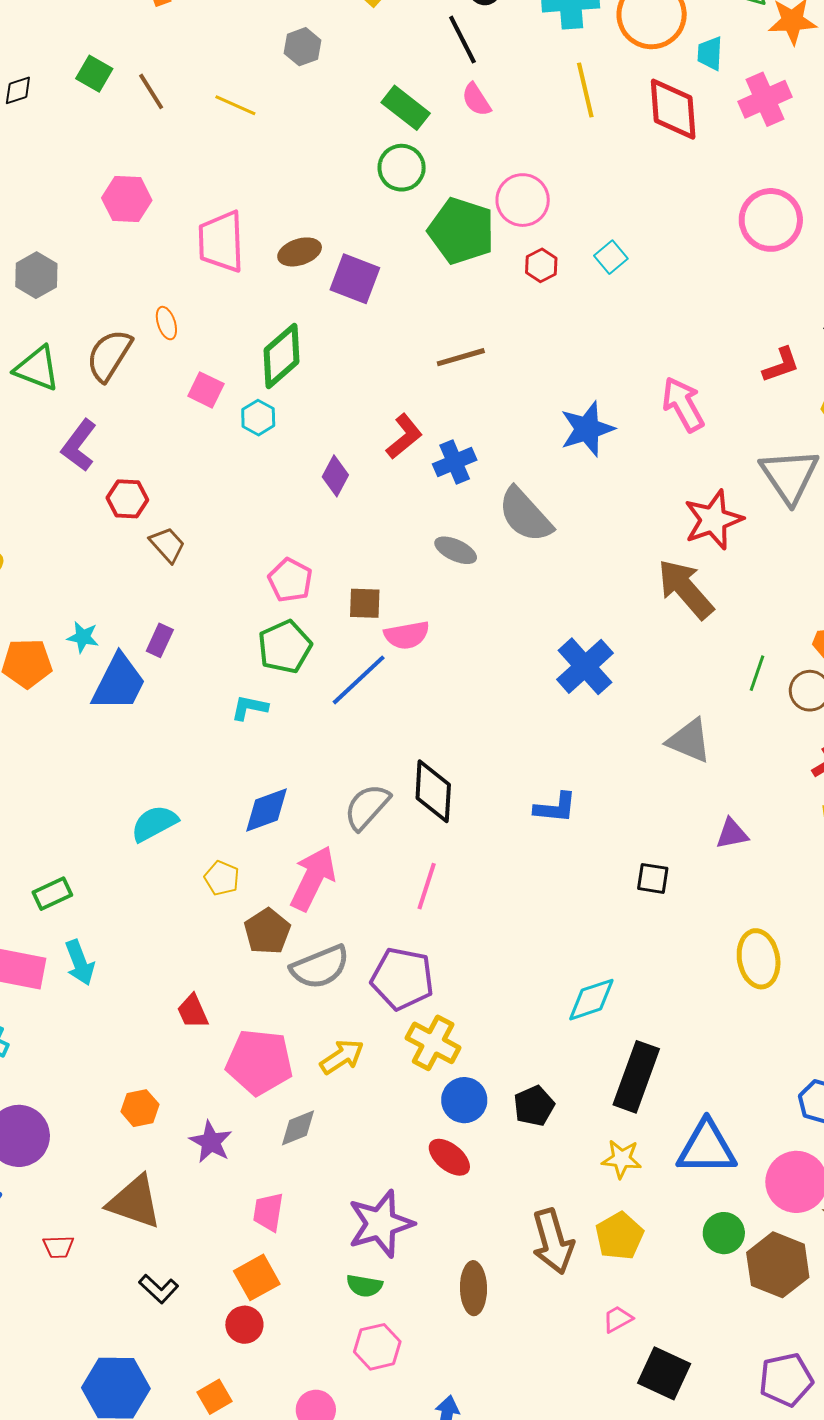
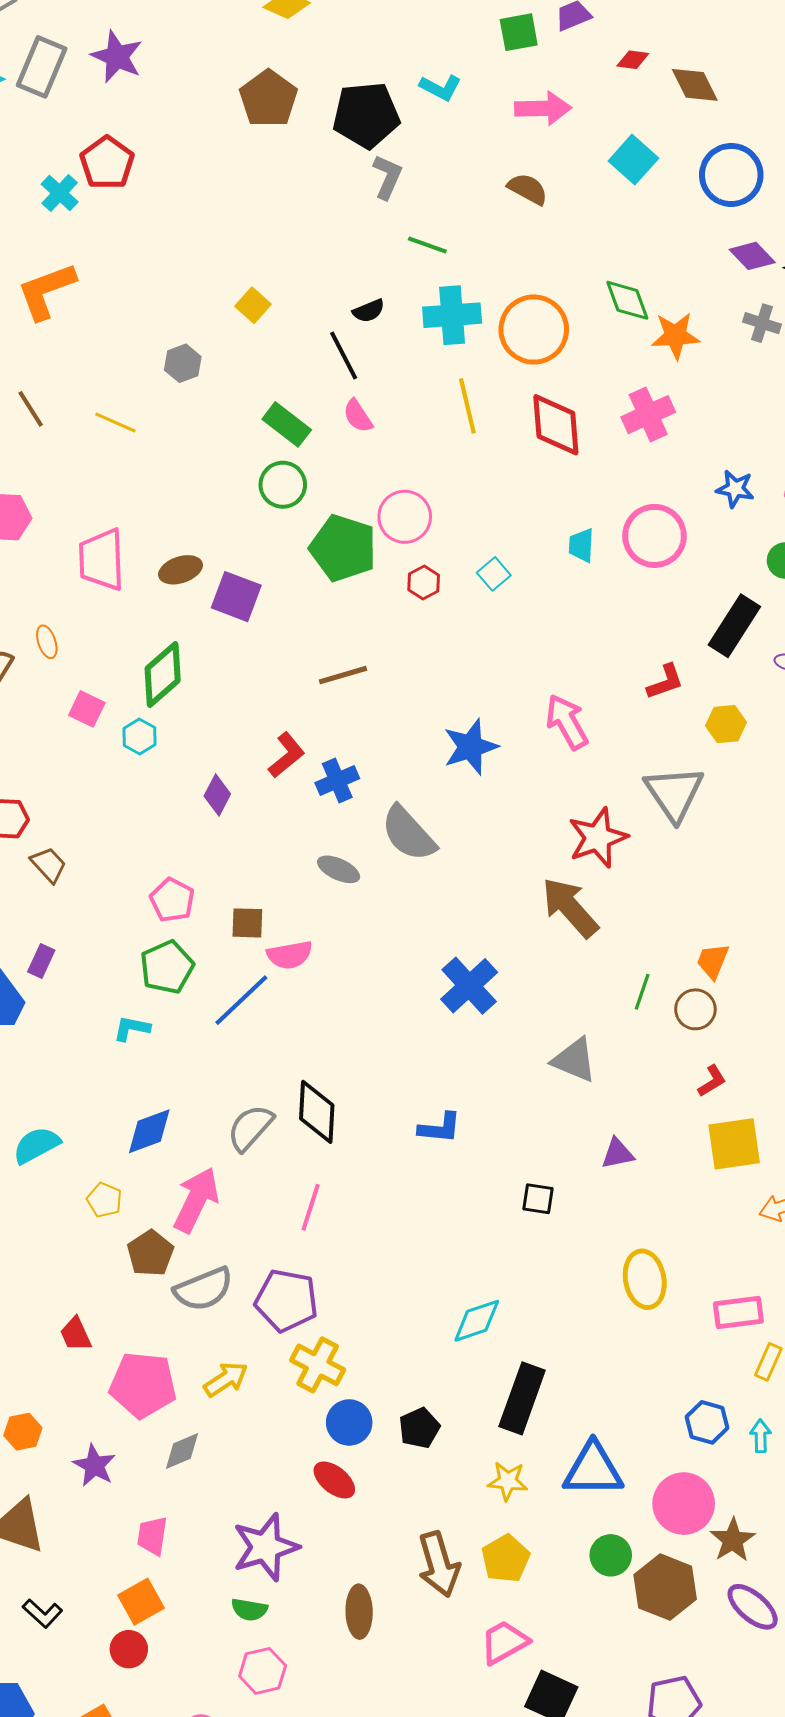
cyan trapezoid: (710, 53) -> (581, 545), moved
pink trapezoid: (618, 1319) -> (504, 1642), size x1.6

